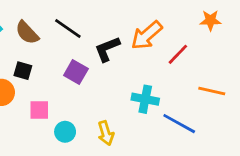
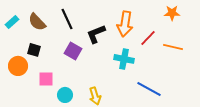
black line: (68, 29) -> (67, 19), turned 30
orange arrow: (147, 35) -> (125, 24), turned -40
orange line: (212, 91) -> (173, 47), moved
cyan cross: (145, 99) -> (124, 59), moved

